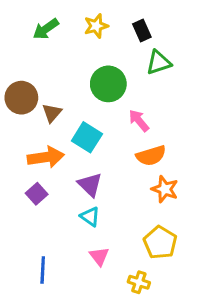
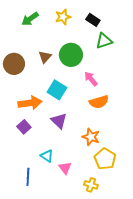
black rectangle: (142, 31) -> (93, 20), turned -32
brown triangle: (52, 113) -> (45, 57), moved
orange star: (165, 189) -> (91, 137), moved
cyan triangle: (90, 217) -> (47, 156), moved

